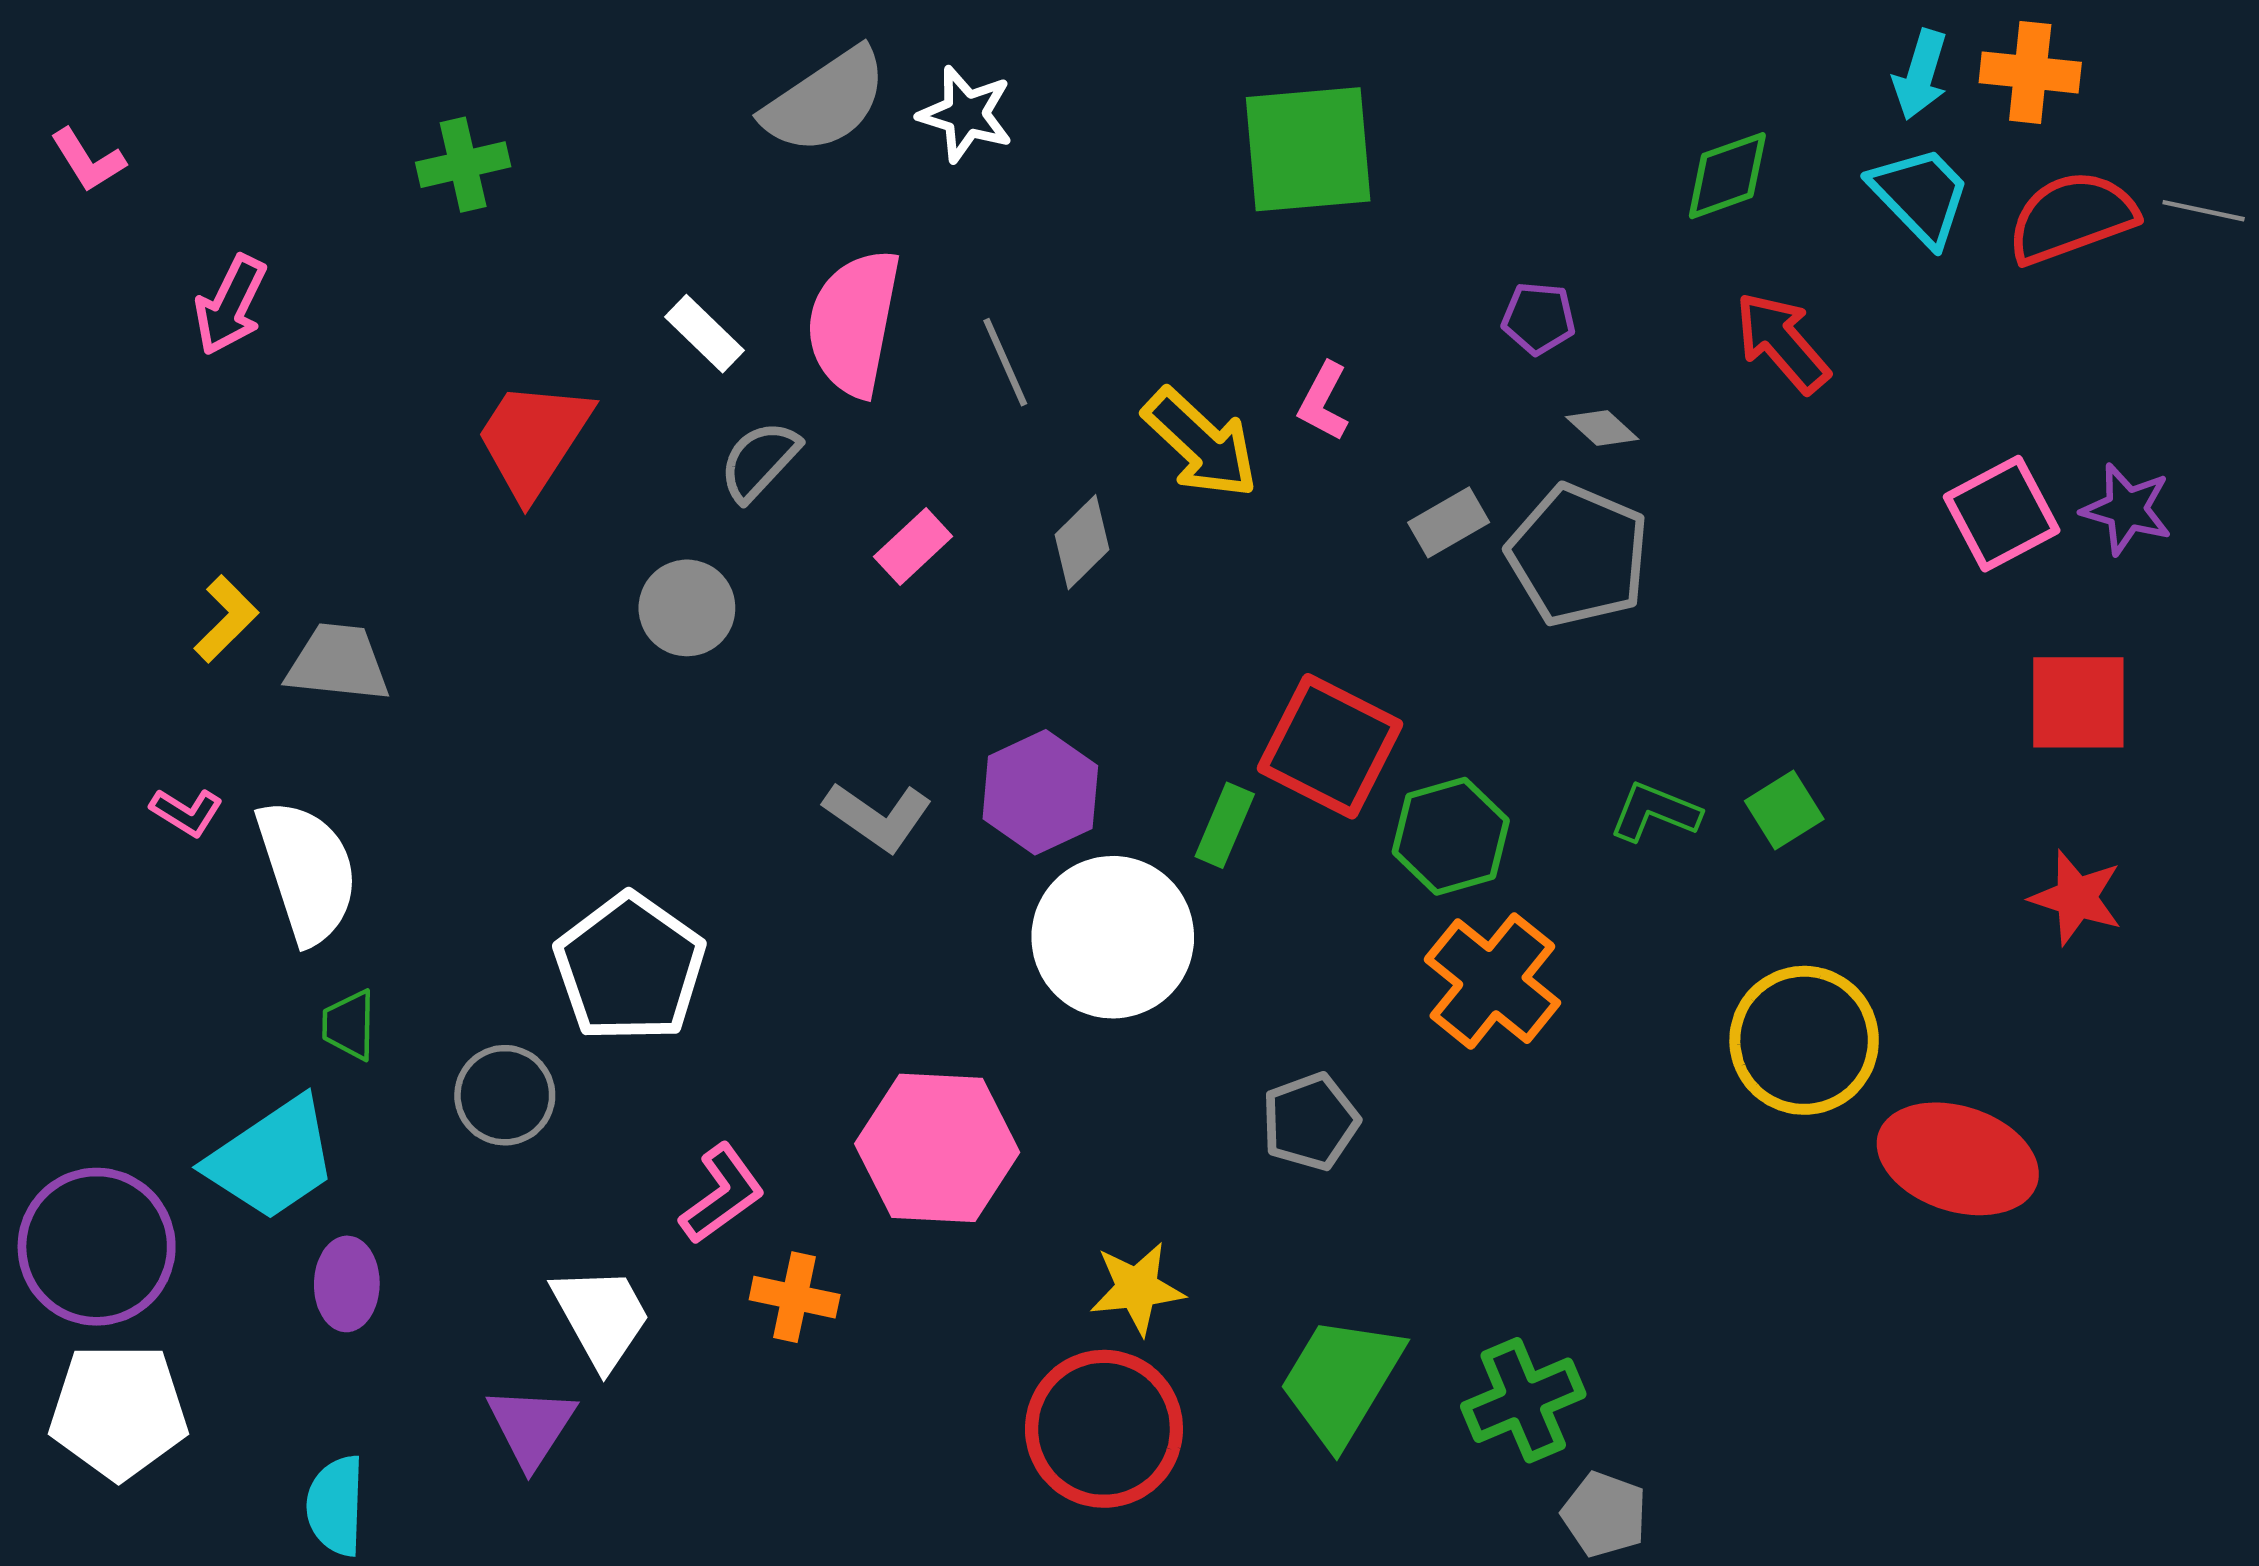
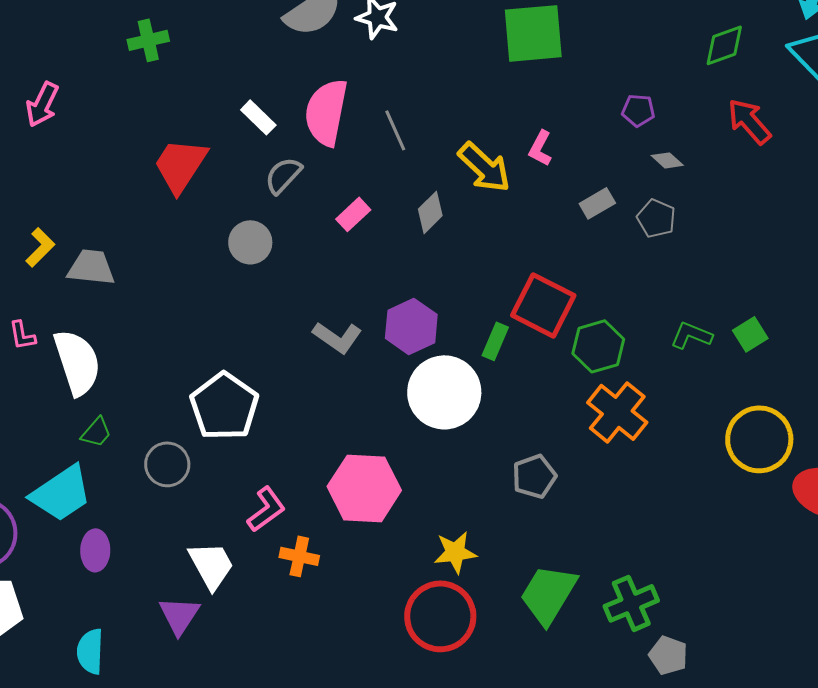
gray pentagon: (1578, 555) -> (656, 218), size x0.6
pink L-shape: (187, 812) -> (22, 335), turned 48
green trapezoid: (349, 1025) -> (96, 432), turned -140

